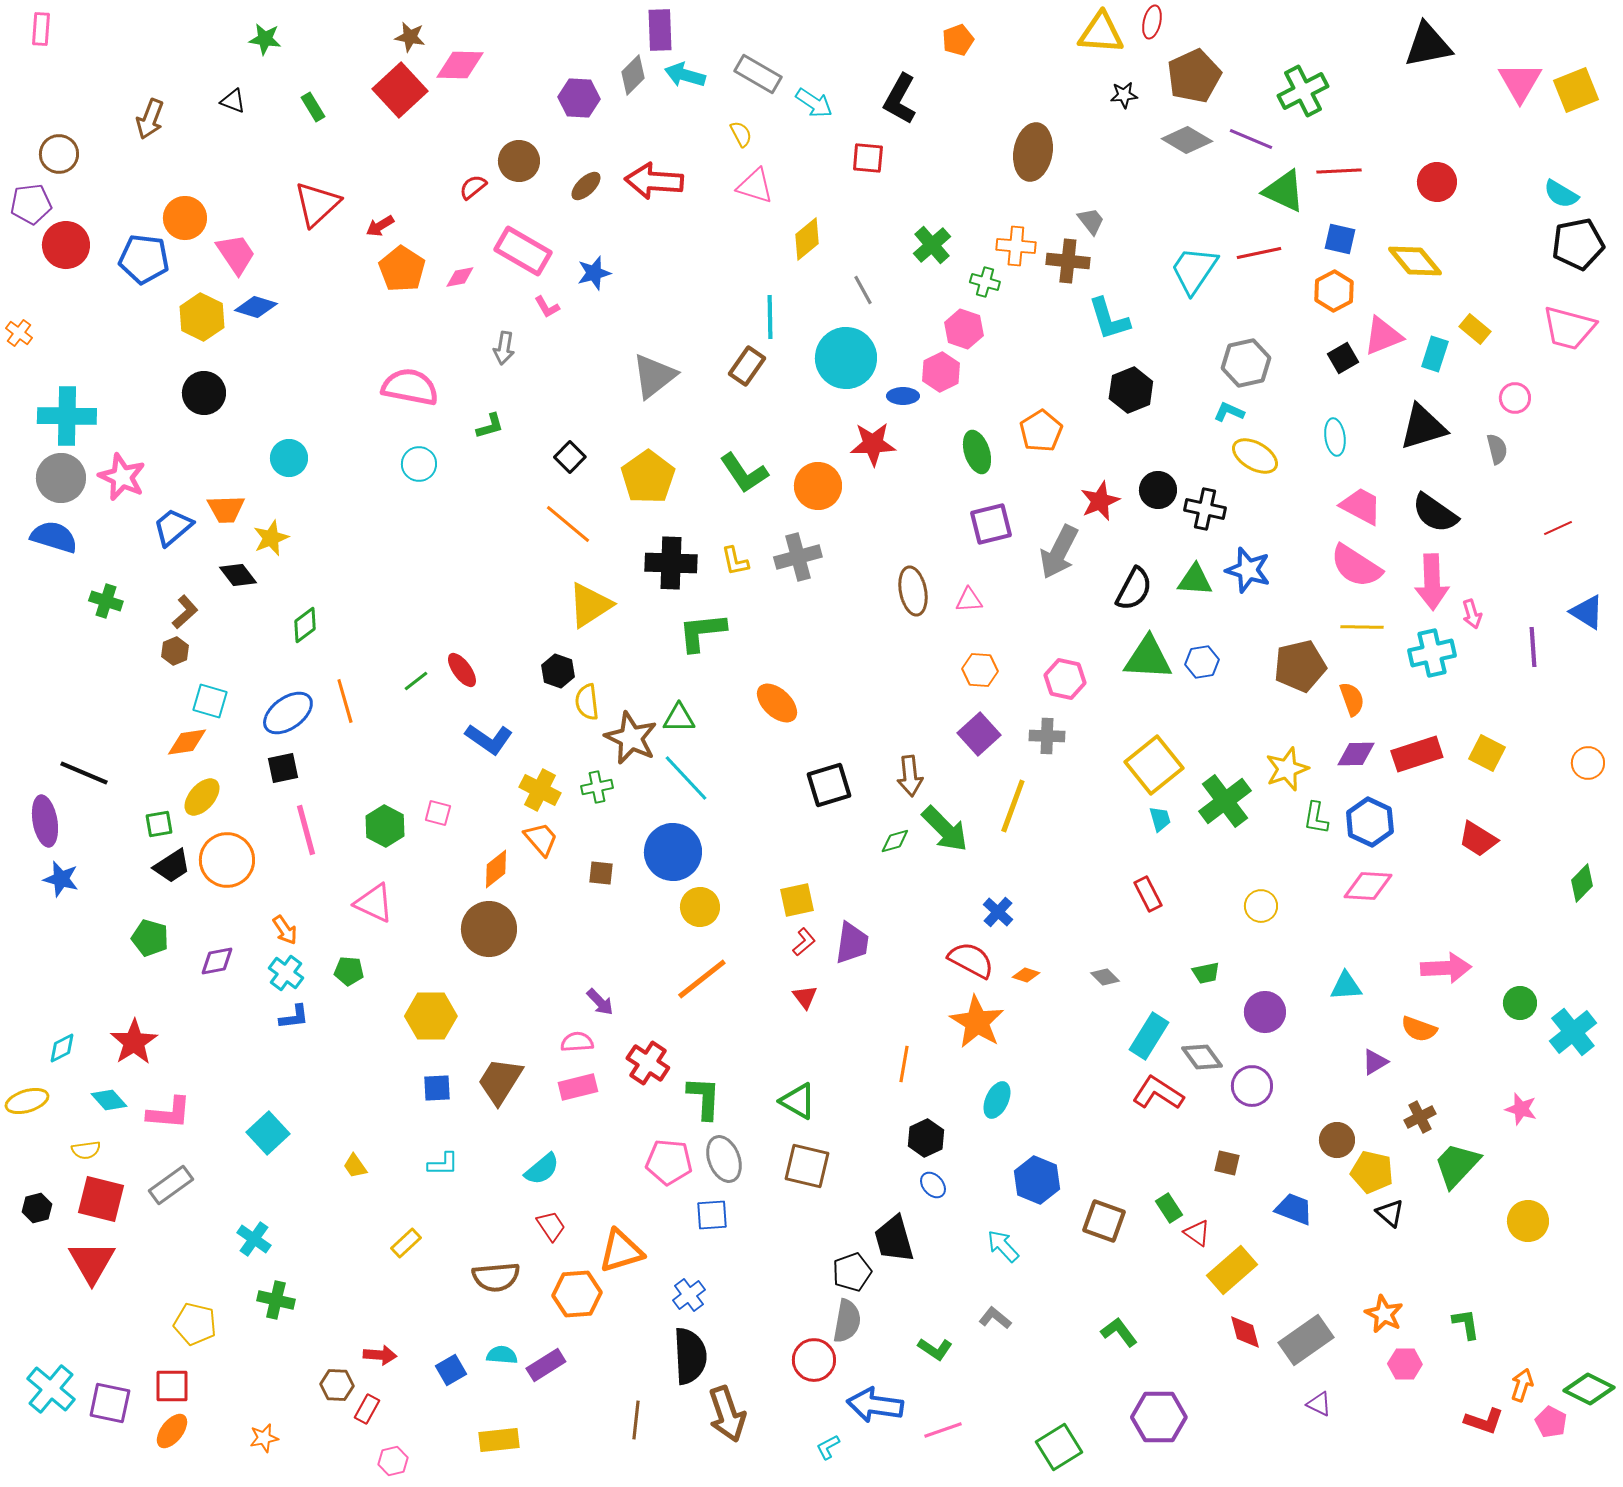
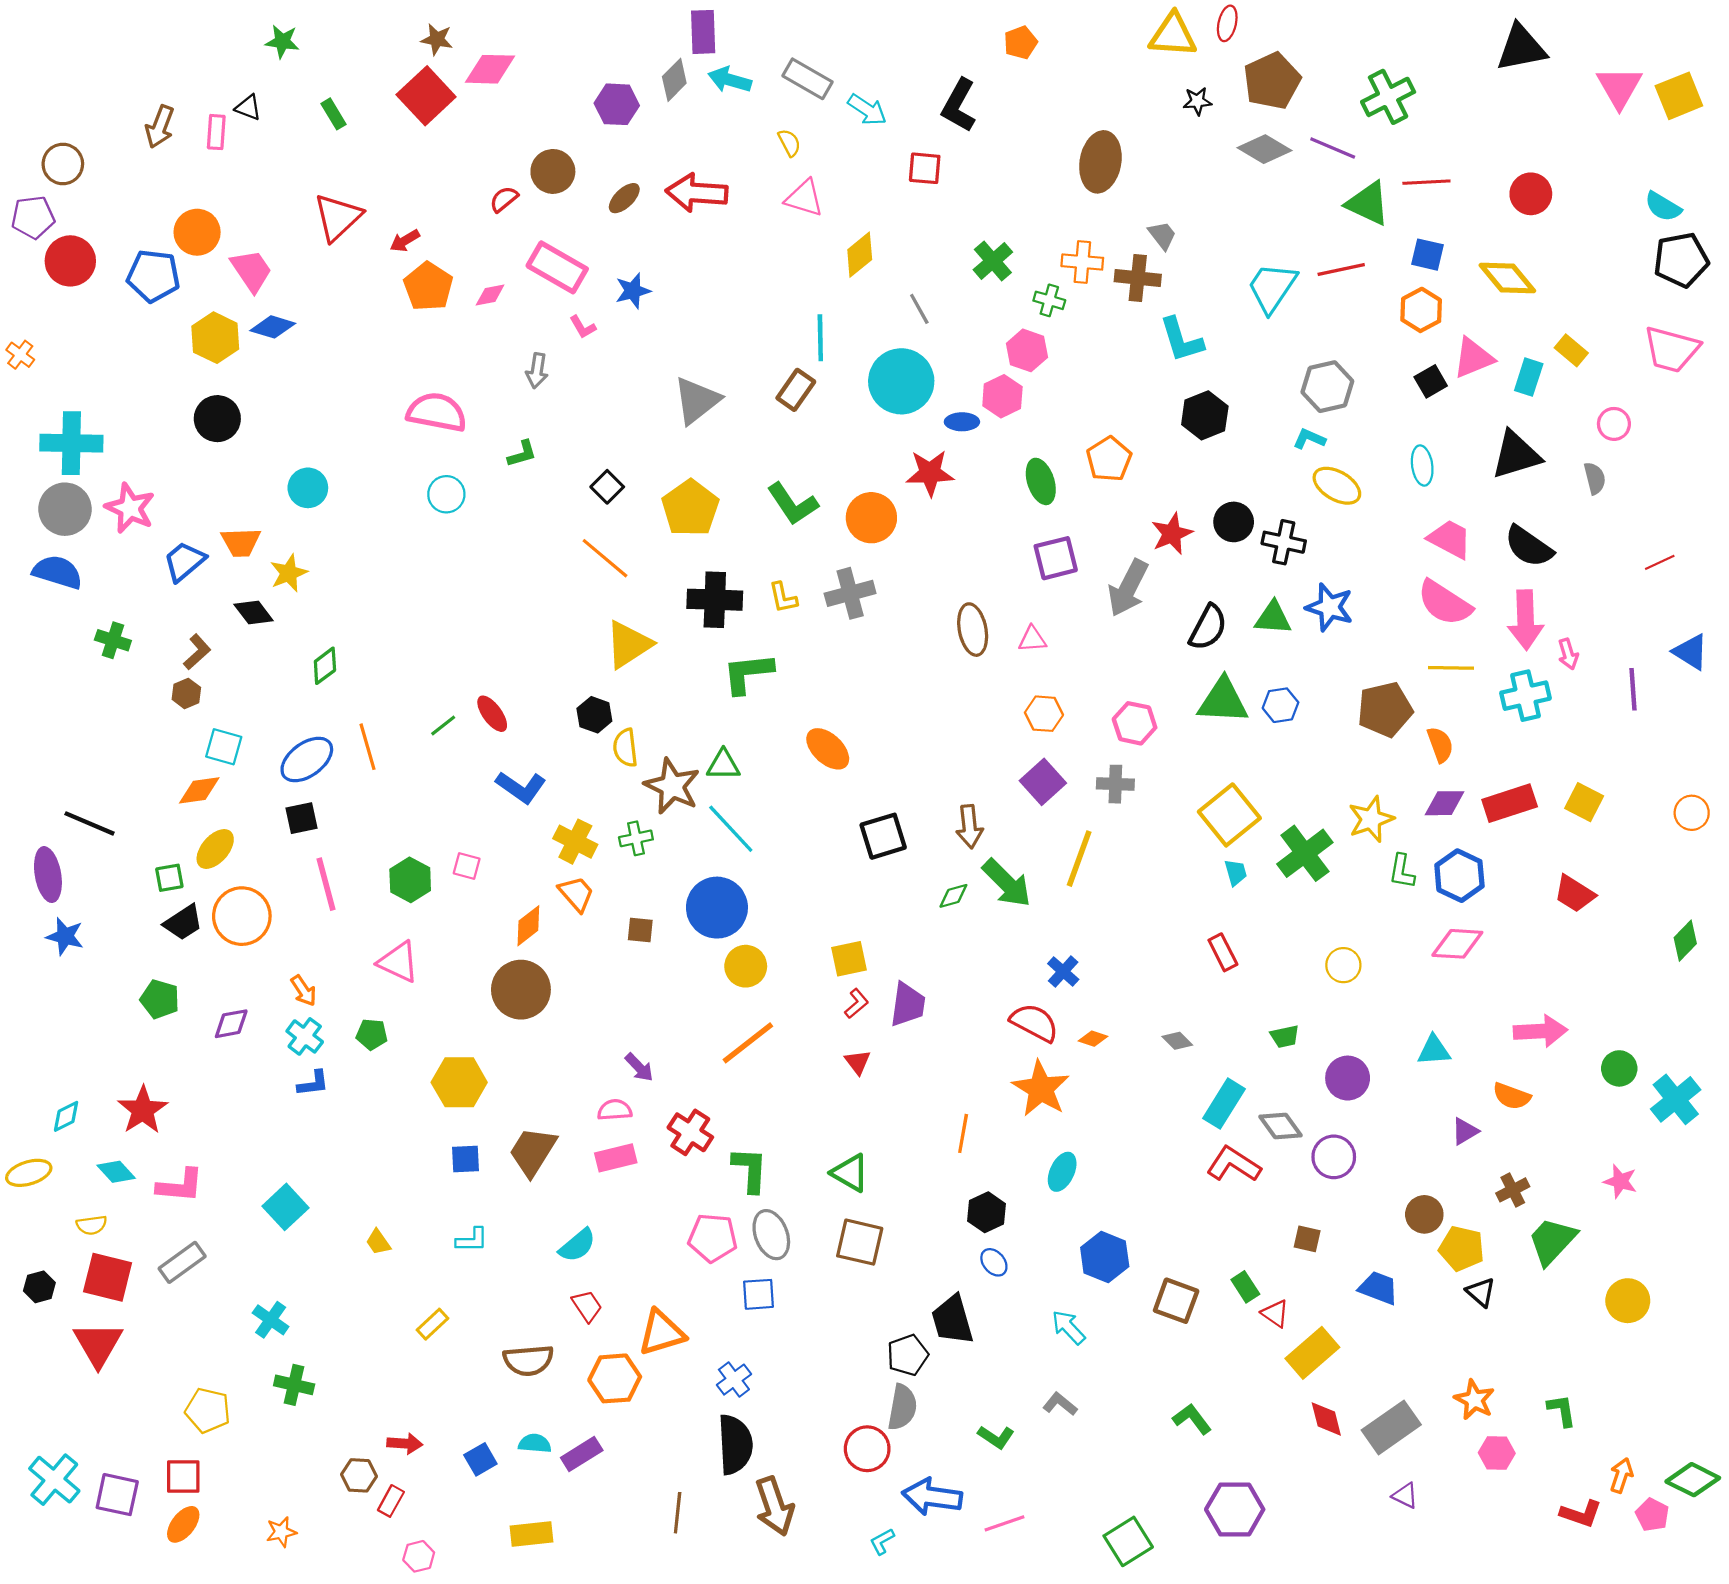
pink rectangle: (41, 29) -> (216, 132), moved

